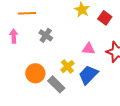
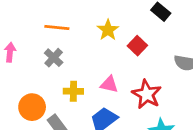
orange line: (27, 13) -> (57, 28), moved
yellow cross: (67, 67) -> (73, 91), moved, turned 32

